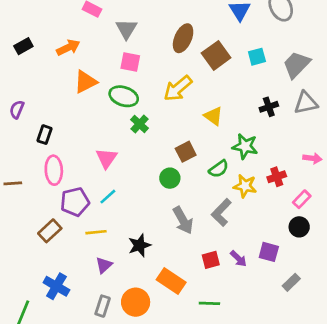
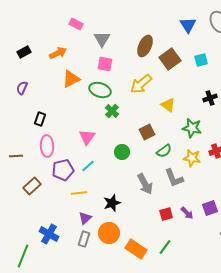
purple semicircle: (17, 109) -> (22, 88), moved
green semicircle: (219, 169) -> (164, 151), moved
green circle: (170, 178) -> (122, 152), moved
gray L-shape: (221, 212) -> (174, 178), turned -65
brown rectangle: (50, 231) -> (32, 186), moved
purple square: (269, 252) -> (210, 208), turned -35
orange rectangle: (171, 281) -> (136, 249), moved
orange circle: (136, 302) -> (109, 233), moved
green line: (209, 303) -> (165, 247), turned -56
gray rectangle: (103, 306) -> (84, 239), moved

